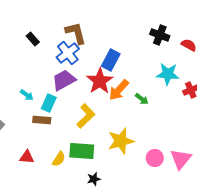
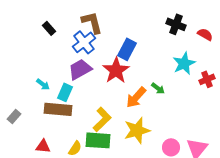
cyan star: (168, 74) -> (184, 63), turned -30
orange arrow: (119, 90) -> (136, 97), moved
yellow L-shape: (86, 116) -> (102, 119), moved
brown rectangle: (42, 120) -> (58, 109), size x1.5

